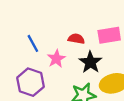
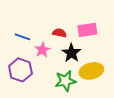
blue line: (33, 43) -> (22, 37), turned -42

